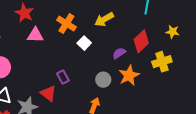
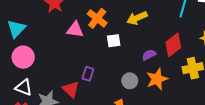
pink triangle: (35, 35) -> (75, 30), moved
white square: (84, 43) -> (114, 41), turned 32
purple rectangle: (63, 77) -> (88, 74), turned 40

